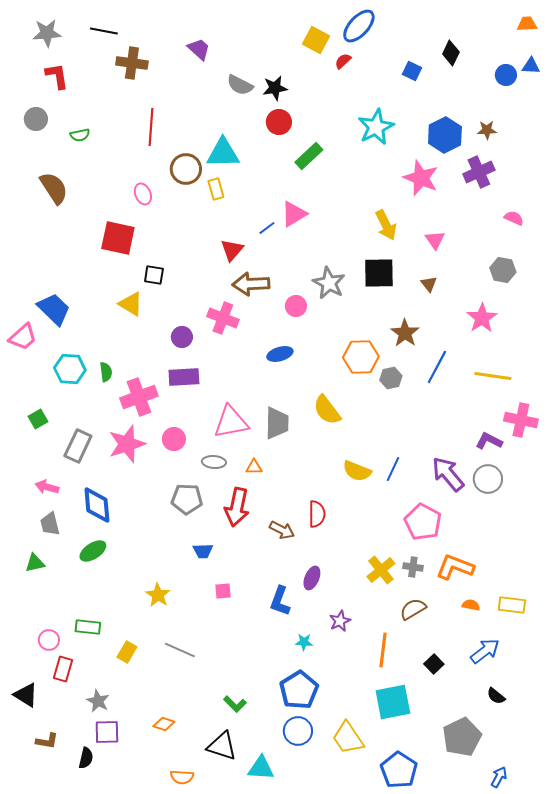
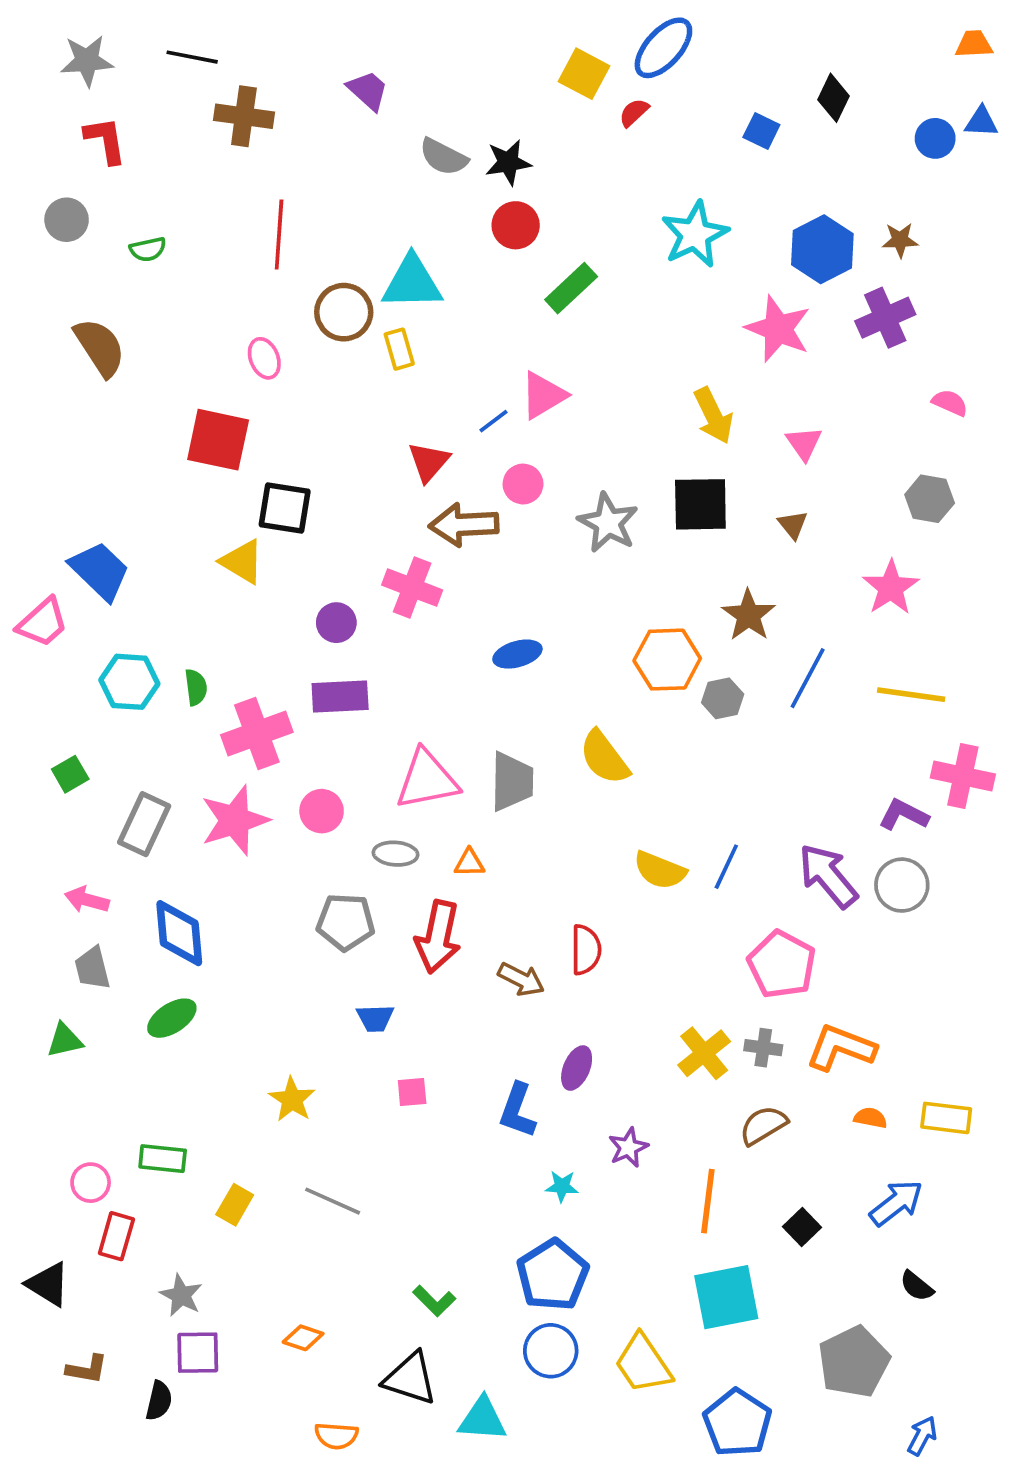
black square: (154, 275) -> (285, 508), size x1.4
pink circle: (296, 306) -> (523, 484), moved

